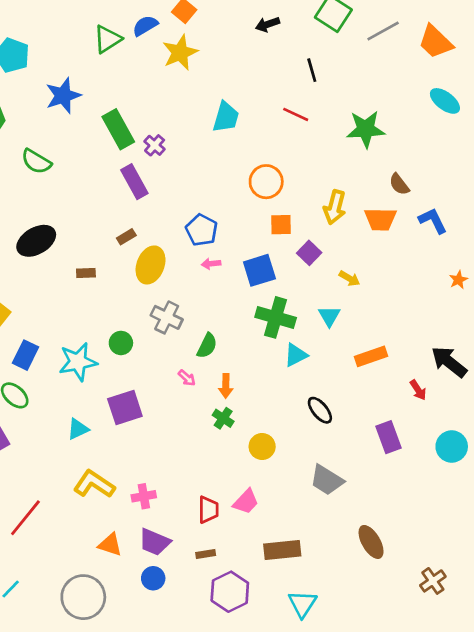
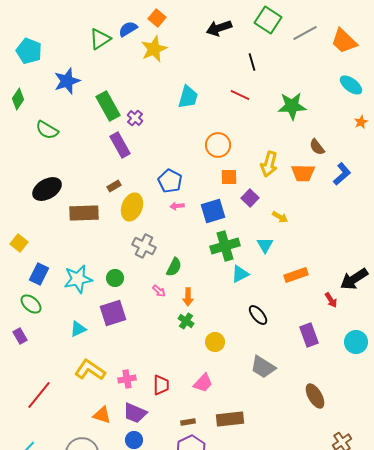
black arrow: (267, 24) -> (219, 28), size x1.4
blue L-shape: (433, 221) -> (342, 174), turned 75
brown rectangle: (86, 273) -> (84, 213), size x2.0
orange star: (458, 280) -> (361, 122), moved
green cross: (276, 317) -> (225, 246), turned -32
green circle: (121, 343) -> (115, 278), moved
black arrow: (449, 362) -> (354, 279), turned -72
red trapezoid: (208, 510) -> (161, 385), moved
brown ellipse: (371, 542) -> (315, 396), moved
brown rectangle: (206, 554) -> (188, 422), moved

